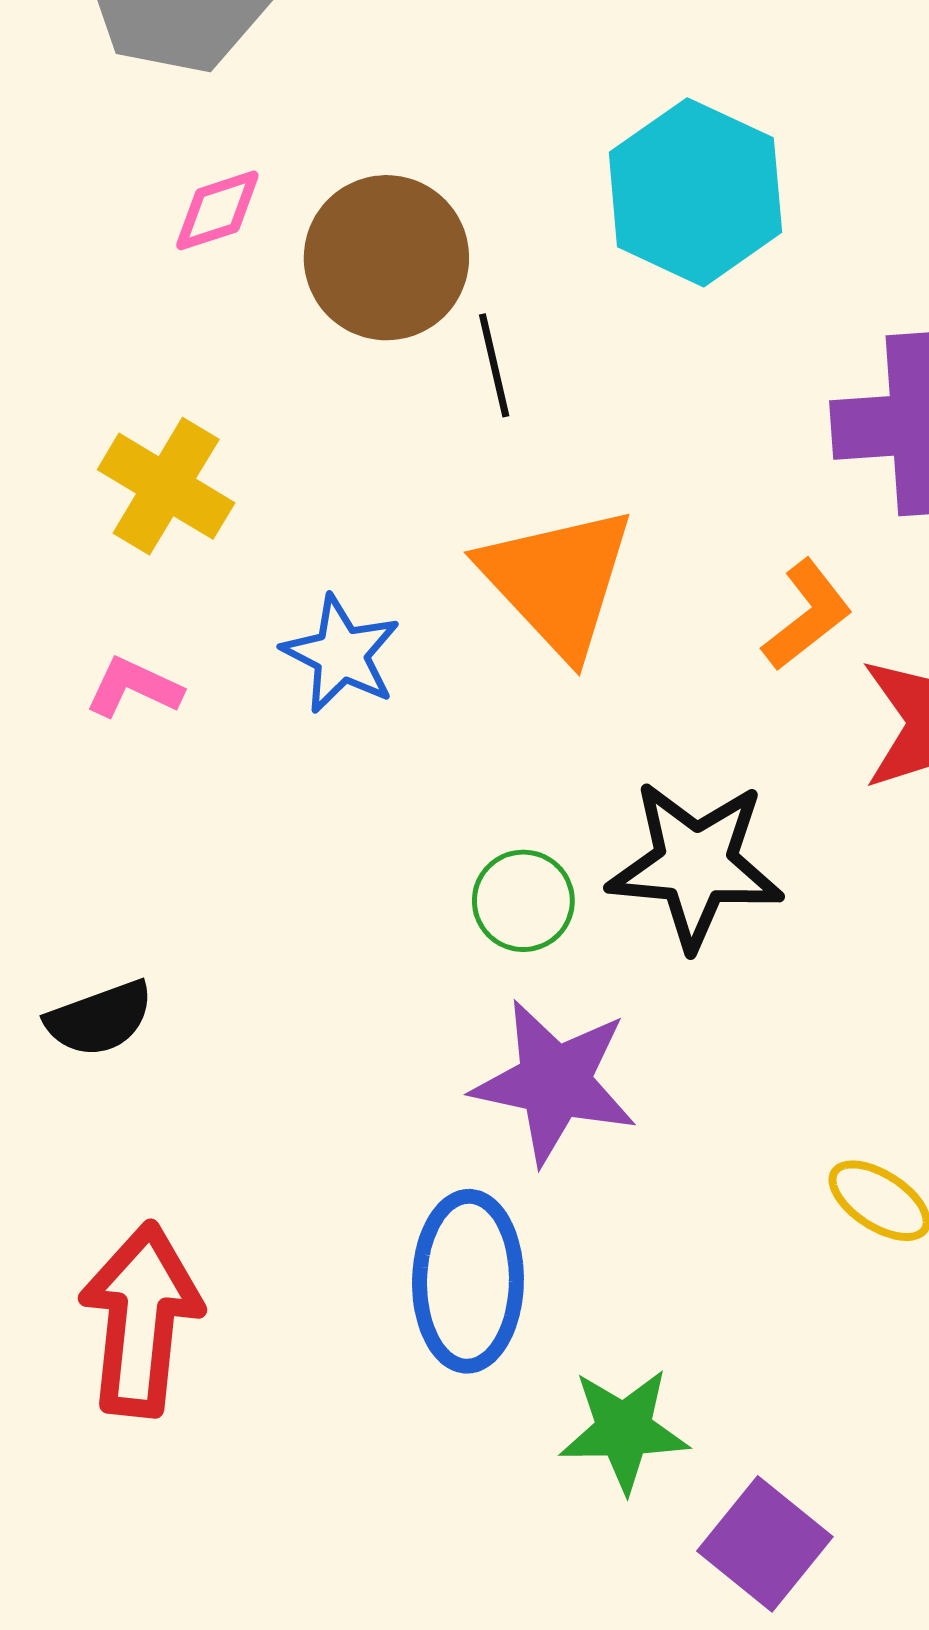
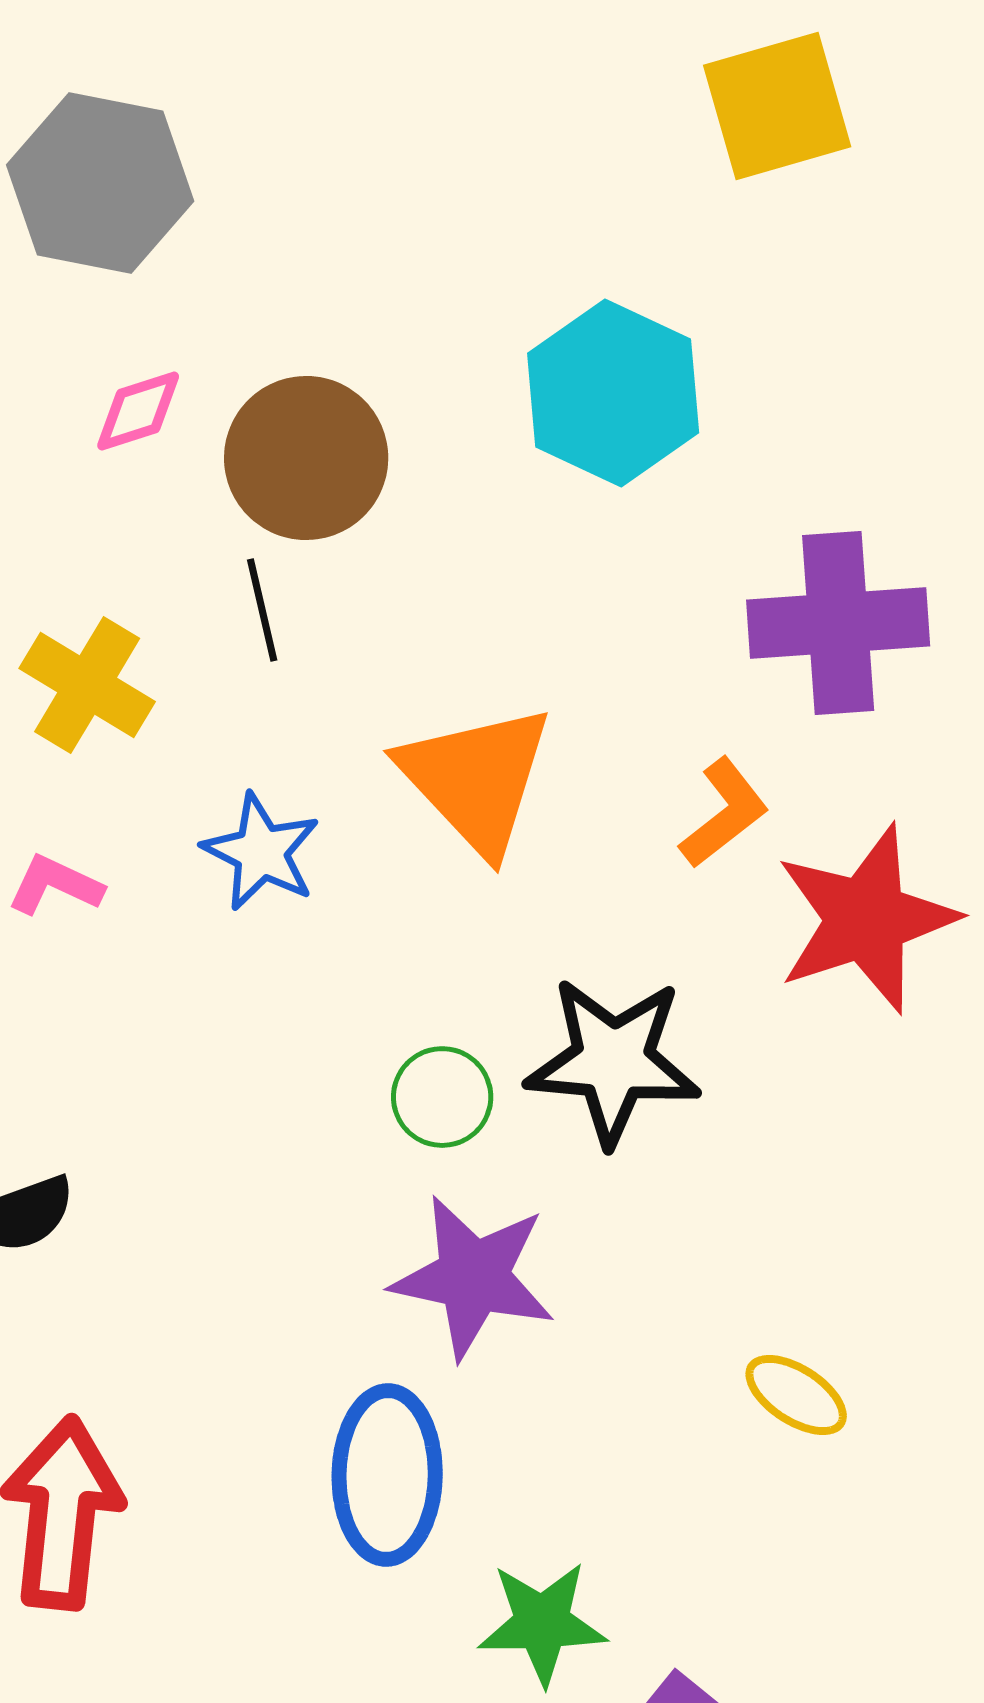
black line: (494, 365) -> (262, 610), moved

